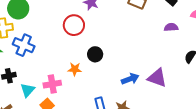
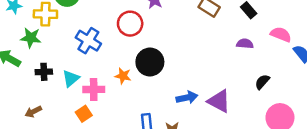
blue cross: (24, 45) -> (88, 41), moved
black circle: (95, 54) -> (150, 62), size x1.5
cyan triangle: (27, 90) -> (71, 78), moved

